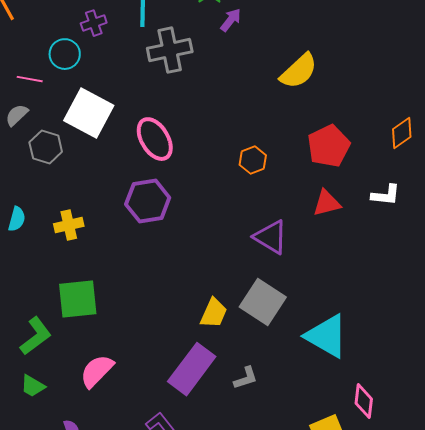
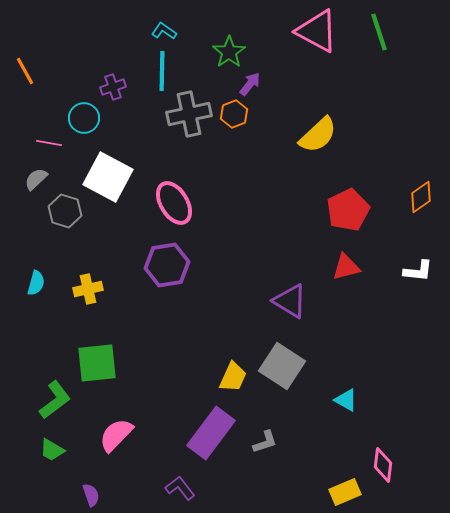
orange hexagon: (253, 160) -> (234, 114), moved
white L-shape: (386, 195) -> (418, 271), moved
cyan triangle: (327, 336) -> (346, 400), size x0.5

